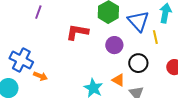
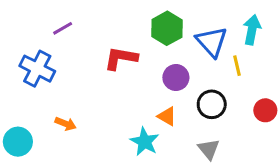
purple line: (38, 12) -> (63, 28), turned 40
blue cross: (21, 60) -> (37, 69), moved
orange triangle: (118, 80) -> (167, 116), moved

